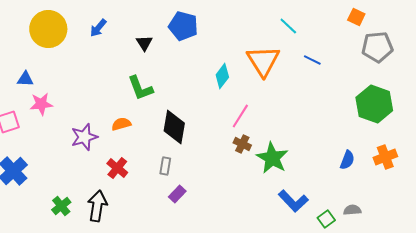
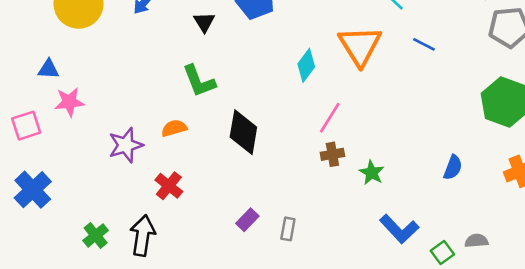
brown cross: (242, 144) -> (332, 154), turned -36
green star: (272, 158) -> (372, 173), size x0.6
blue semicircle: (347, 160) -> (453, 167), moved
gray rectangle: (165, 166) -> (288, 229), moved

